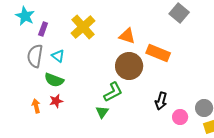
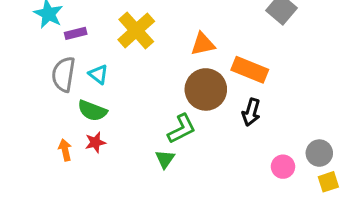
purple rectangle: (43, 29) -> (76, 33), turned 56
orange triangle: (127, 36) -> (203, 44), turned -30
black arrow: (161, 101) -> (251, 112), moved

